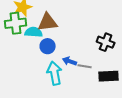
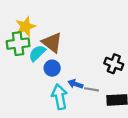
brown triangle: (48, 22) -> (52, 43), turned 45
cyan semicircle: (34, 32) -> (37, 53), turned -48

